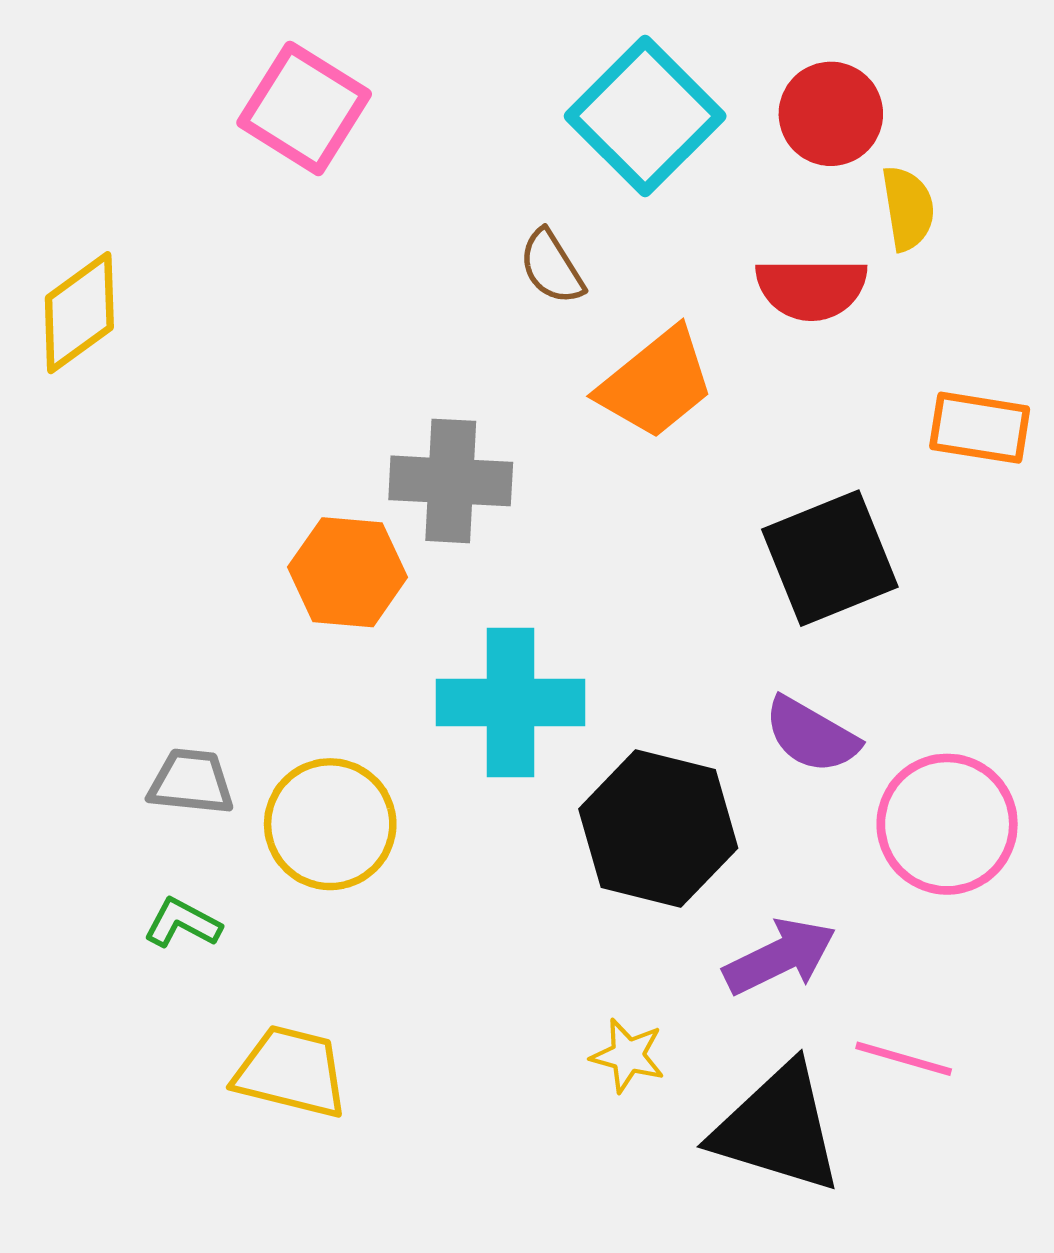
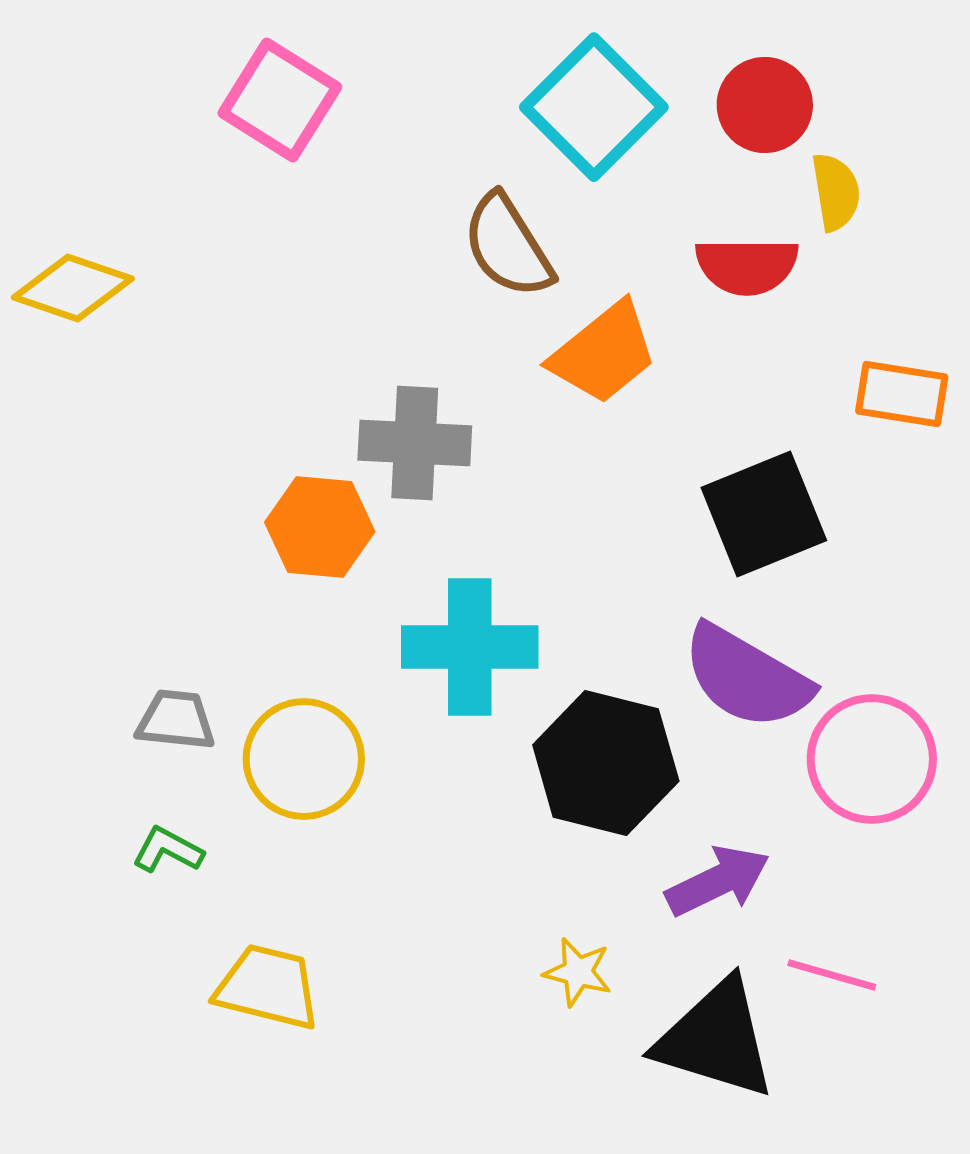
brown semicircle: (552, 267) -> (508, 246), size x1.5
yellow diamond: (79, 313) -> (73, 288), turned 55
purple semicircle: (811, 735) -> (747, 677), size x1.5

